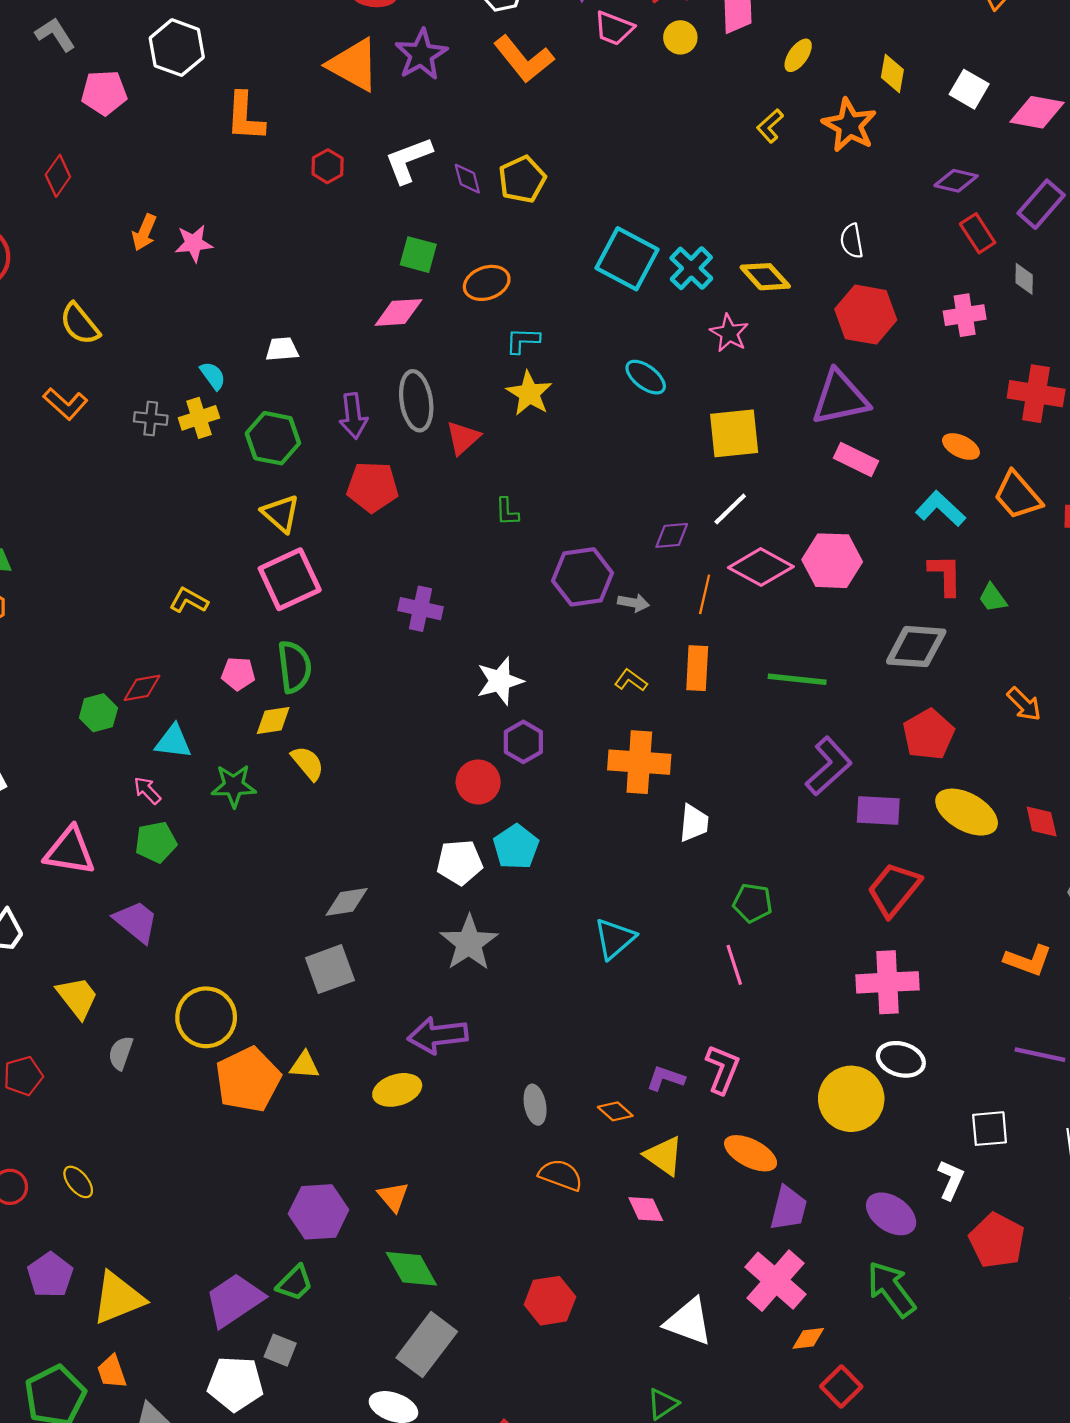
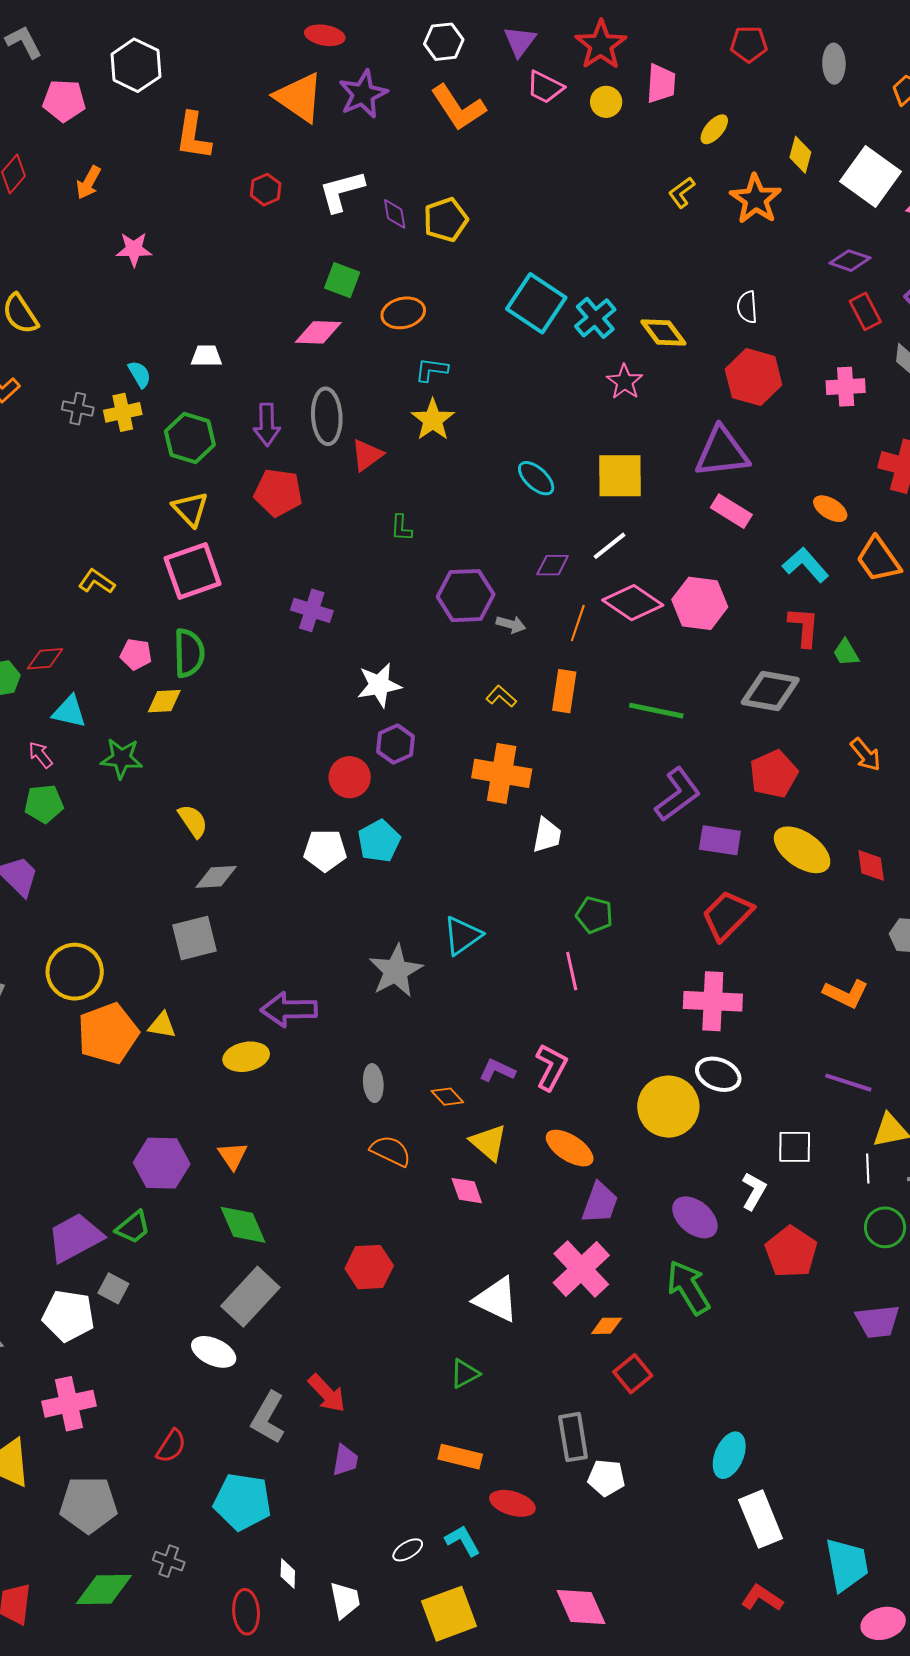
white square: (969, 89) -> (871, 176), size x1.6
orange arrow: (144, 232) -> (89, 183), moved
cyan ellipse: (646, 377) -> (536, 478), moved
yellow semicircle: (308, 763) -> (193, 821), moved
gray star: (469, 943) -> (396, 971), moved

